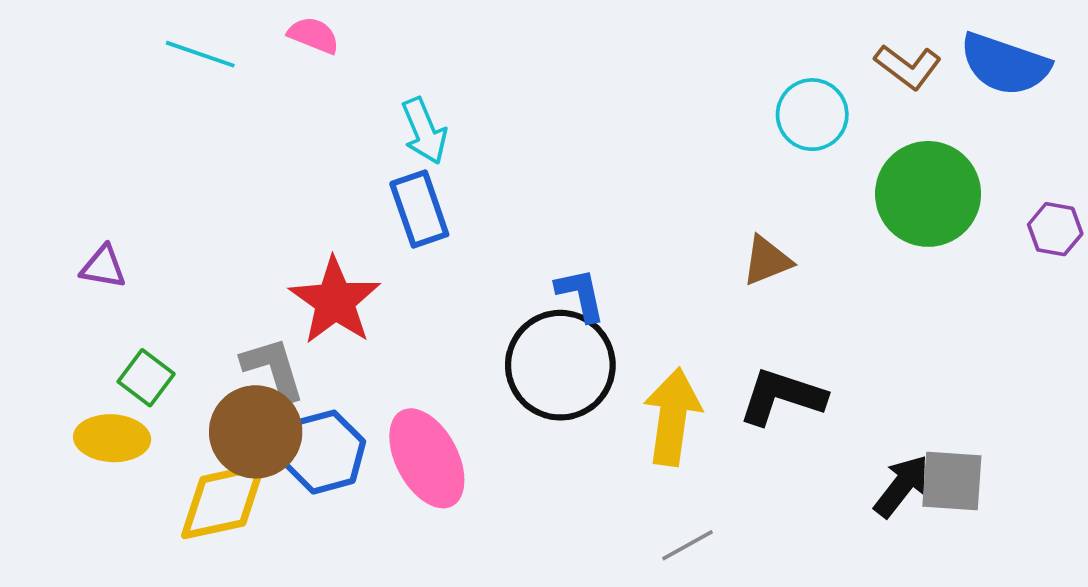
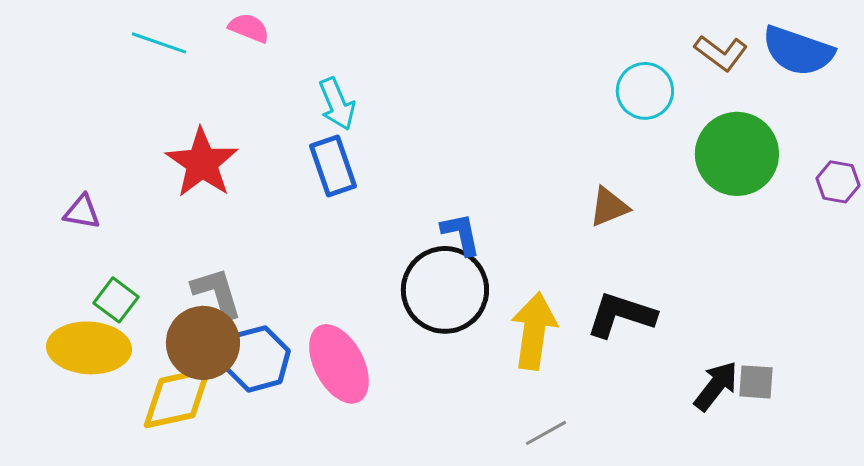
red star: (335, 301) -> (202, 163), moved
yellow ellipse: (112, 438) -> (89, 348), size x1.4
gray square: (952, 481) -> (756, 382), size x0.7

